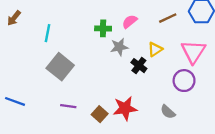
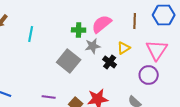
brown line: (168, 18) -> (135, 21), turned -63
pink semicircle: (130, 22) -> (102, 24), size x1.5
gray square: (60, 67) -> (69, 61), moved

